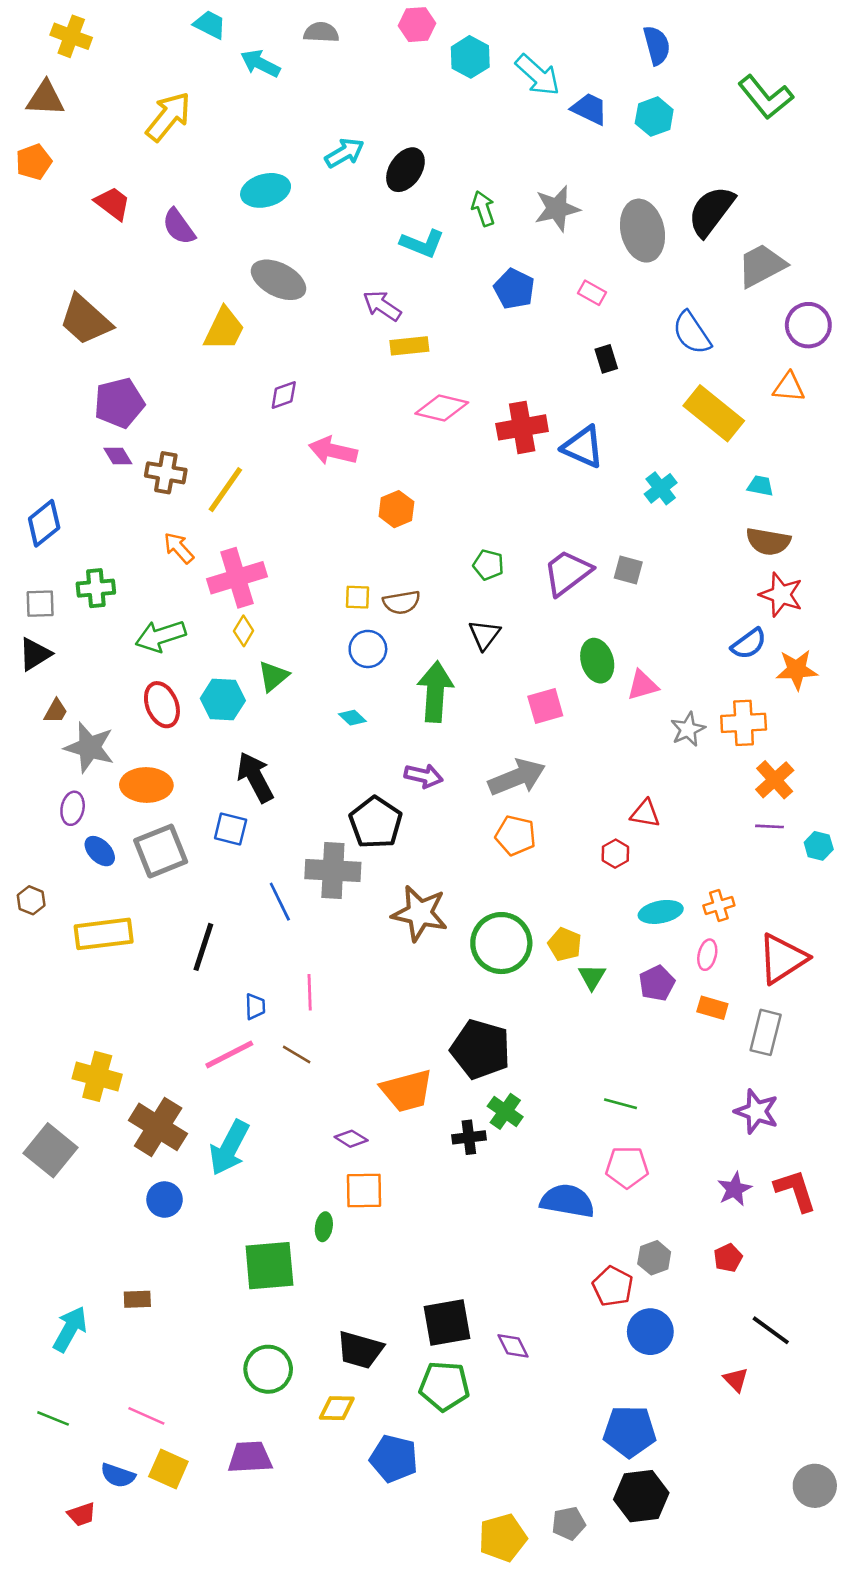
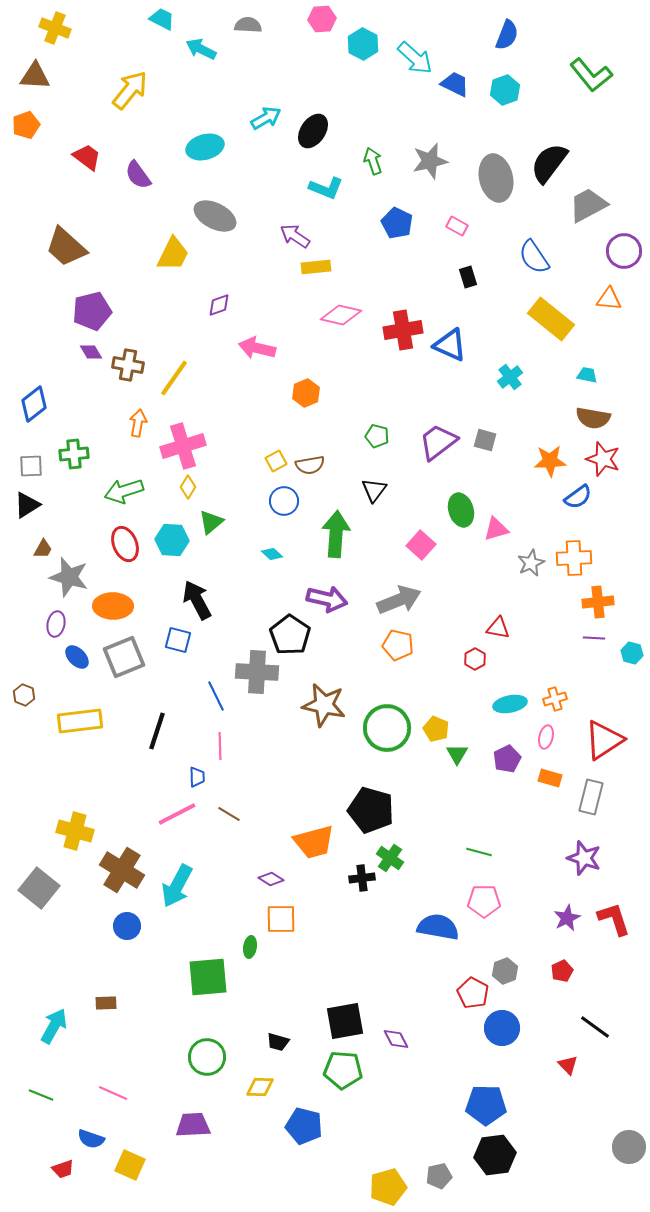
blue semicircle: (657, 45) -> (507, 35), turned 36
orange arrow: (179, 548) -> (138, 423), turned 52
yellow square: (358, 597) -> (276, 461), turned -30
orange star: (797, 670) -> (550, 461), moved
pink square: (545, 706) -> (421, 545), turned -32
purple arrow: (424, 776) -> (327, 599), size x1.4
orange cross: (775, 780) -> (598, 602), turned 36
pink line: (310, 992) -> (220, 746), moved
black trapezoid: (360, 1350) -> (278, 1042), size x0.6
yellow square: (168, 1469) -> (130, 1165), moved

